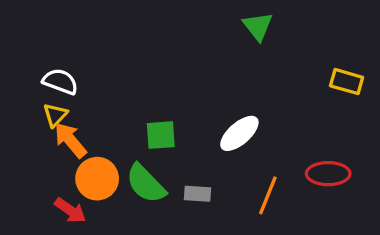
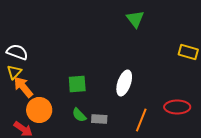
white ellipse: (239, 133) -> (124, 83), turned -30
green semicircle: (146, 184) -> (79, 115), moved, size x0.6

